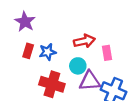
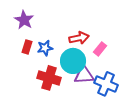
pink rectangle: (107, 53) -> (100, 49), turned 48
cyan circle: (78, 66) -> (73, 61), size x1.6

